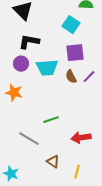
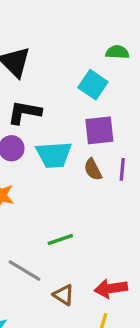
purple line: (89, 77) -> (122, 169), turned -40
red arrow: (81, 138) -> (111, 288), moved
brown triangle: (53, 162) -> (64, 295), moved

